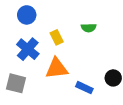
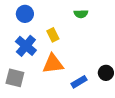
green semicircle: (89, 28) -> (81, 14), moved
blue rectangle: (84, 88) -> (79, 82), turned -56

